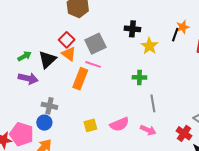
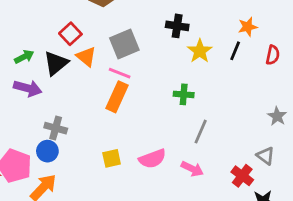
black line: (175, 35) -> (235, 51), moved
red square: (67, 40) -> (70, 34), moved
orange rectangle: (80, 79) -> (117, 97), moved
gray line: (153, 103) -> (201, 132), turned 30

